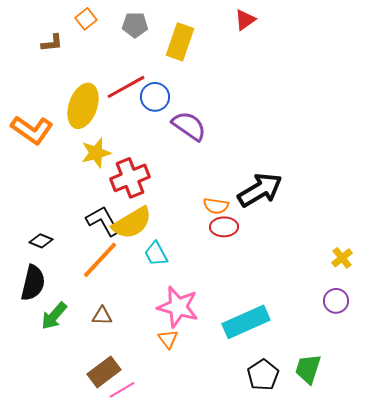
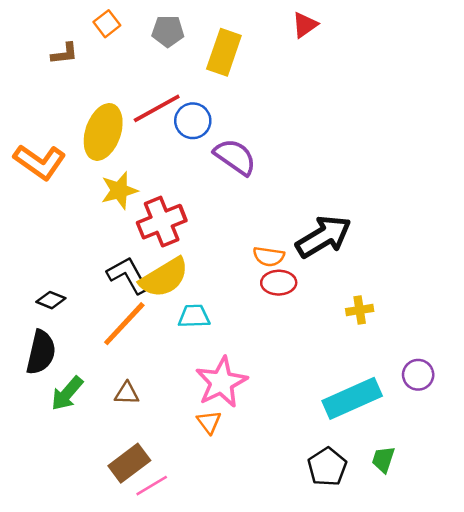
cyan trapezoid: (156, 254) -> (194, 316), turned 116
yellow cross: (342, 258) -> (360, 310), moved, turned 30
pink star: (178, 307) -> (221, 382), turned 30
cyan rectangle: (246, 322) -> (352, 398), moved
green trapezoid: (308, 369) -> (383, 459), size x0.7

